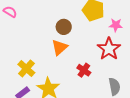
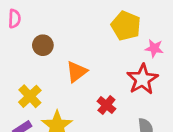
pink semicircle: (10, 12) -> (14, 19), turned 56
brown circle: (64, 27) -> (43, 45), moved

